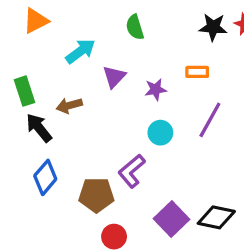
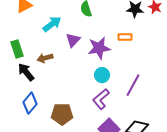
purple star: (156, 90) -> (99, 48), size x1.6
purple line: (210, 120) -> (133, 85), moved
purple L-shape: (132, 171) -> (101, 99), moved

